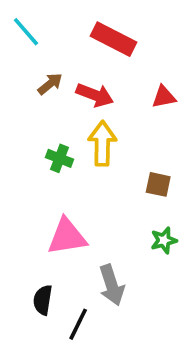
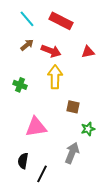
cyan line: (26, 32) -> (27, 19), moved
green cross: (59, 158) -> (20, 85), moved
brown square: (158, 184) -> (73, 107), moved
gray arrow: (112, 285) -> (72, 153), moved, turned -140

